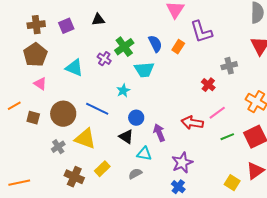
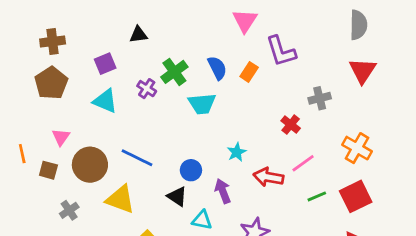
purple square: (66, 26) -> (105, 64), moved
pink triangle: (40, 84) -> (61, 137), moved, turned 32
cyan star: (123, 91) -> (237, 152), moved
orange line: (14, 106) -> (22, 154), turned -72
gray cross: (58, 147) -> (69, 210), moved

